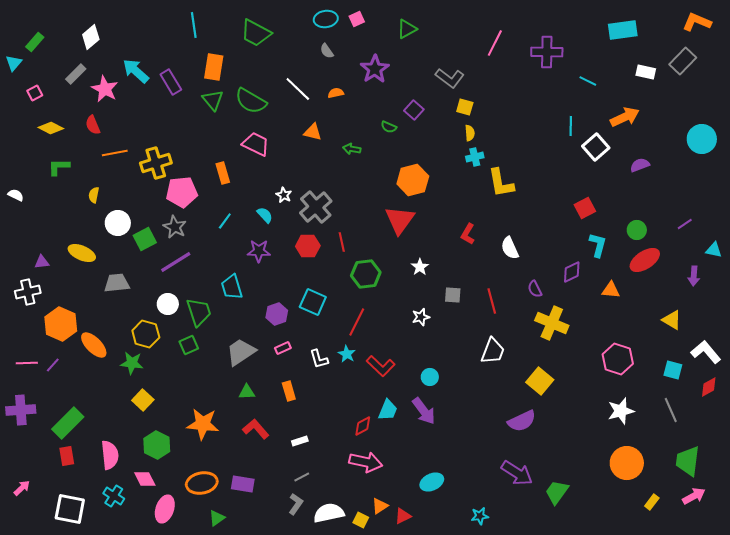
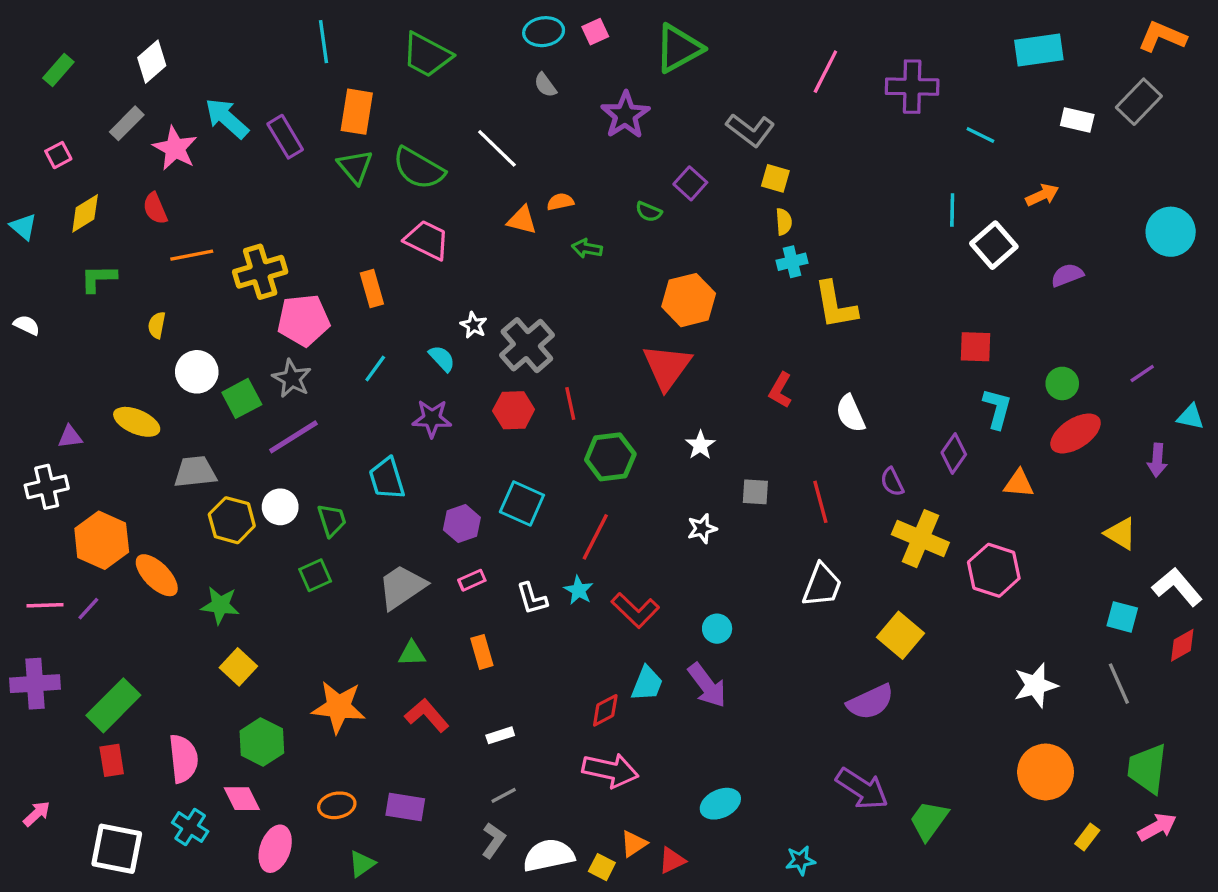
green triangle: (407, 29) -> (679, 48), size x1.5
cyan triangle: (14, 63) -> (23, 227), moved, turned -30
orange semicircle: (336, 93) -> (560, 202), moved
orange arrow: (625, 117) -> (1042, 195), size x0.7
yellow diamond: (51, 128) -> (85, 213), turned -60
red square: (585, 208) -> (975, 347), turned 30
purple diamond: (572, 272) -> (954, 454), turned -30
green trapezoid: (199, 312) -> (332, 520), size x0.7
yellow hexagon: (146, 334) -> (232, 520), moved
pink hexagon: (618, 359) -> (994, 570), moved
orange ellipse: (202, 483) -> (337, 805), size x0.7

